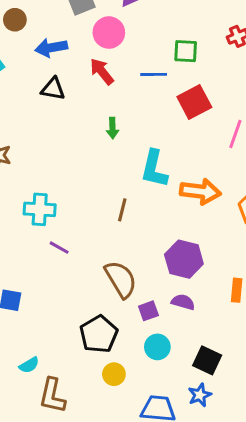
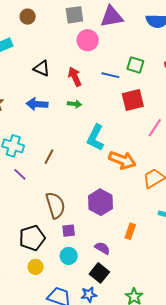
blue arrow: (51, 48) -> (37, 104), moved
red arrow: (102, 71) -> (75, 77), moved
green arrow: (112, 128) -> (74, 104), turned -96
brown line: (122, 210) -> (49, 157), moved
purple semicircle: (183, 302) -> (102, 248), moved

